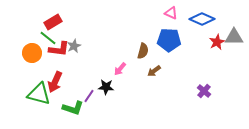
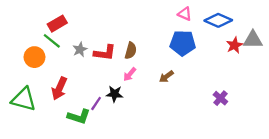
red L-shape: (59, 49) -> (105, 53), moved
brown semicircle: (143, 51) -> (131, 51), moved
green triangle: (39, 94) -> (24, 99), moved

